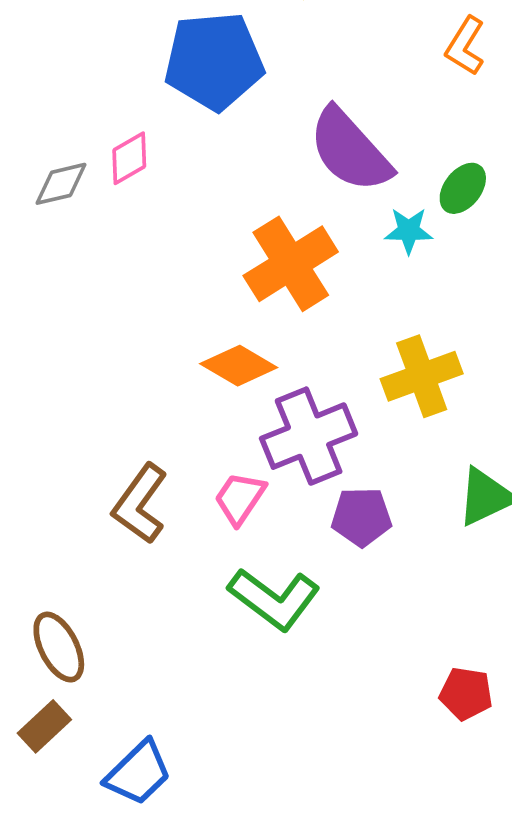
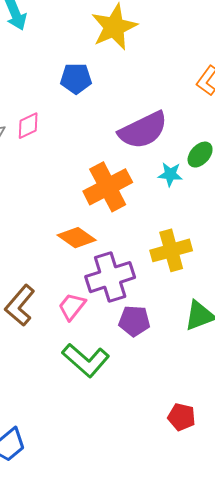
blue pentagon: (214, 61) -> (76, 78), size x0.6
purple semicircle: (350, 150) -> (143, 130), turned -78

